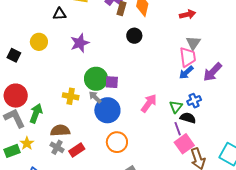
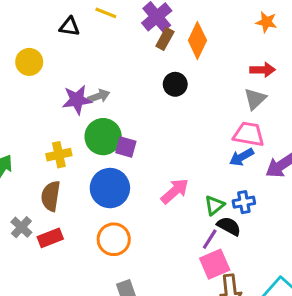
purple star: (80, 43) -> (77, 100), moved
gray triangle: (193, 43) -> (255, 99), moved
pink trapezoid: (188, 57) -> (249, 134), turned -85
yellow cross: (71, 96) -> (59, 155), turned -35
gray arrow: (95, 97) -> (99, 96), moved, turned 104
purple line: (178, 129) -> (210, 239), turned 40
brown semicircle: (60, 131) -> (51, 196), moved, turned -90

